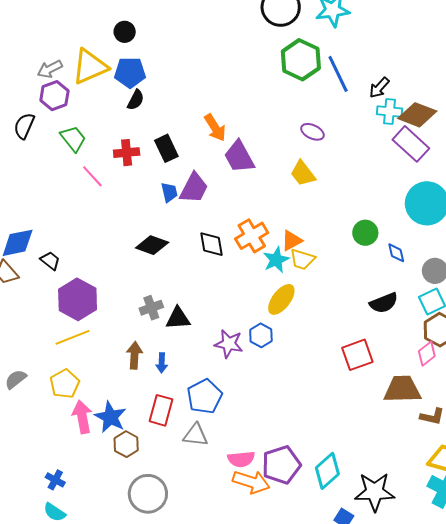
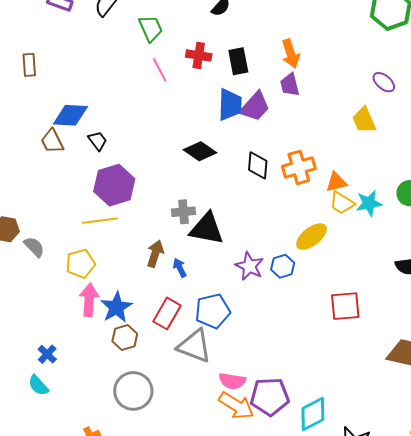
purple trapezoid: (239, 157) -> (290, 85), moved, size x0.7
blue trapezoid: (169, 192) -> (230, 105), size x1.6
cyan star: (276, 260) -> (369, 203), moved
black triangle: (178, 318) -> (207, 229), size x1.4
red square: (357, 355) -> (345, 306), moved
blue arrow: (162, 363) -> (180, 268), turned 138
gray semicircle: (16, 379) -> (34, 247), turned 70
gray triangle: (196, 435) -> (194, 346), size x1.4

